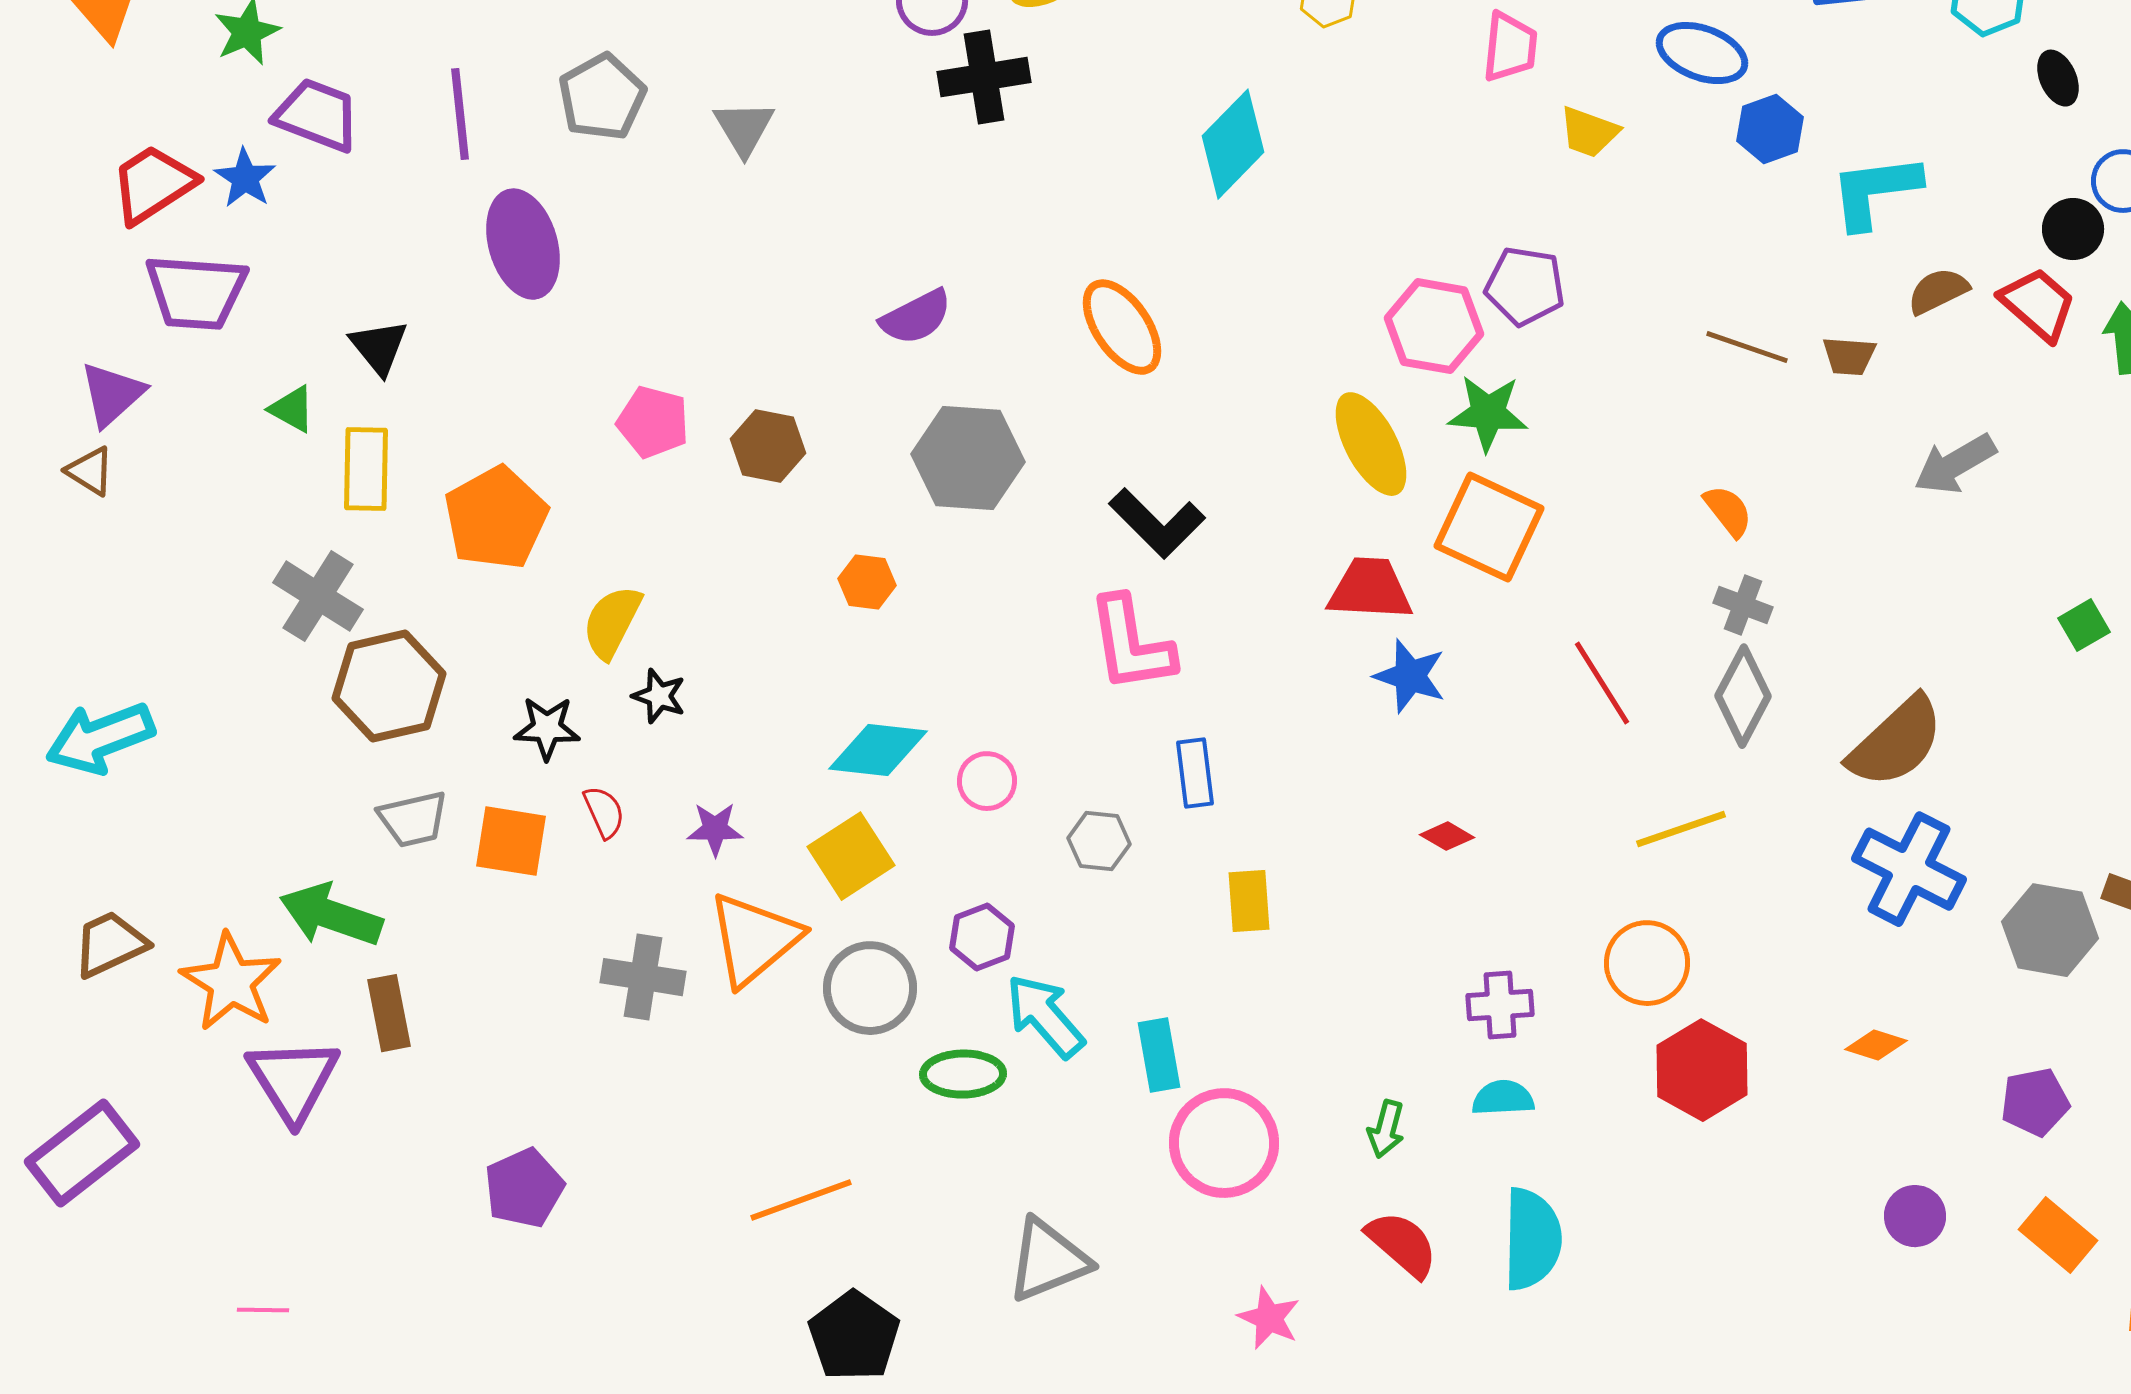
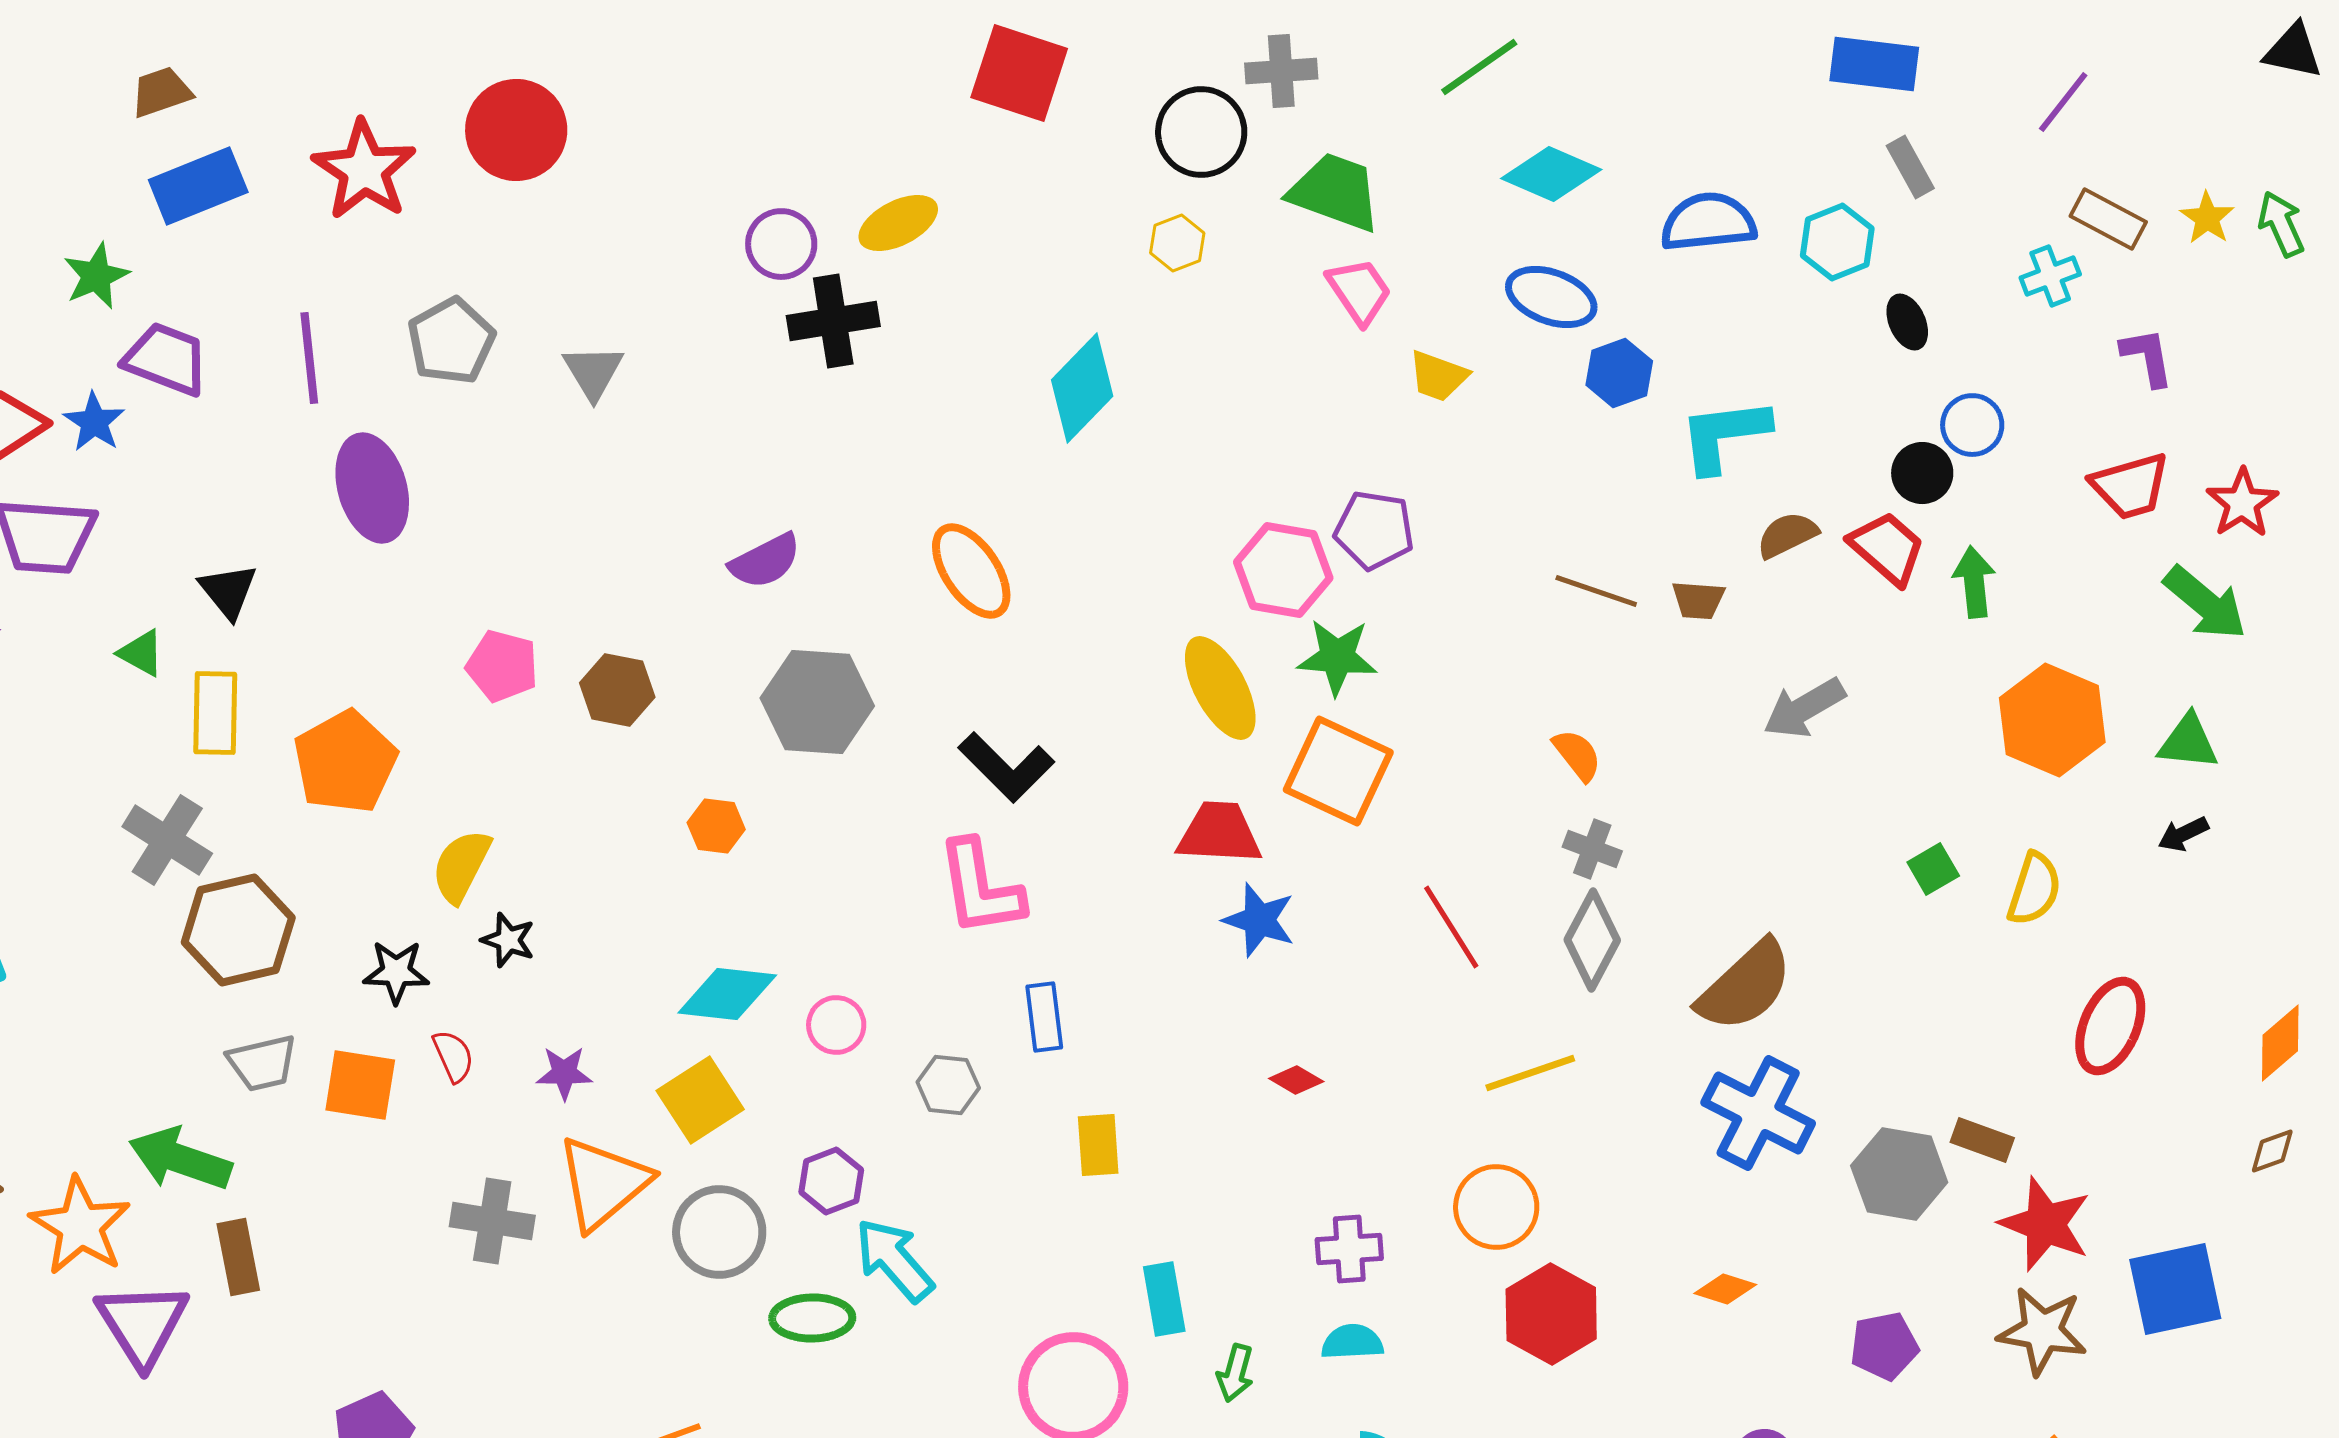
pink trapezoid: (1510, 47) -> (1359, 291), turned -40
cyan rectangle: (1159, 1055) -> (1164, 1299), moved

